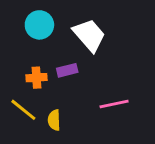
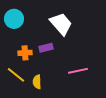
cyan circle: (39, 25) -> (14, 19), moved

